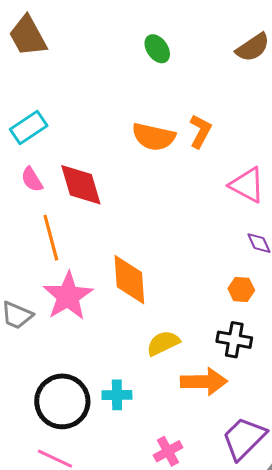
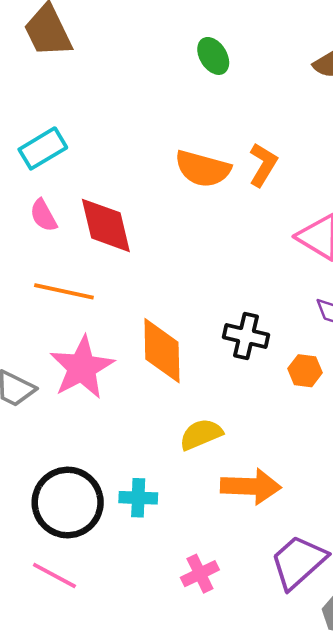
orange line: (51, 238) -> (64, 291), turned -66
black cross: (234, 340) -> (246, 336), moved

